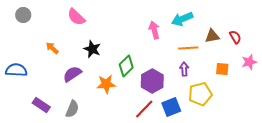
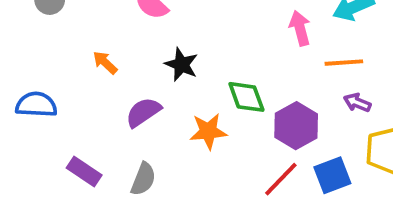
orange line: (188, 48) -> (344, 63), moved
green diamond: (126, 66) -> (246, 97), turned -65
purple arrow: (184, 69) -> (357, 103), turned -64

